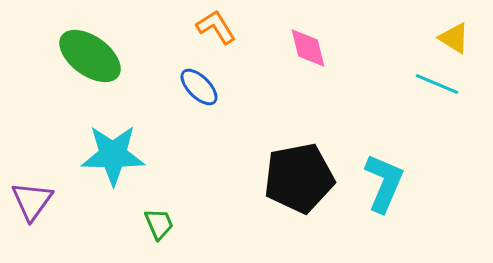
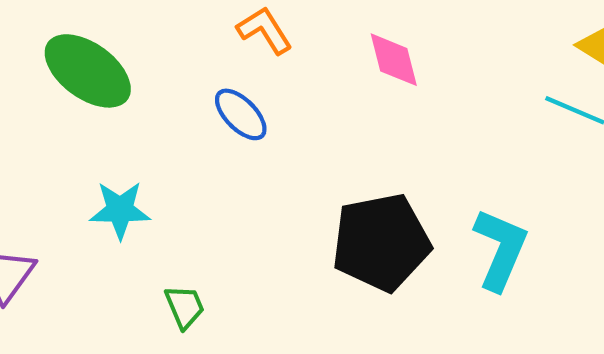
cyan star: (113, 155) -> (120, 210), size x0.7

